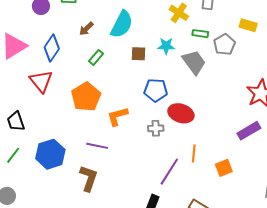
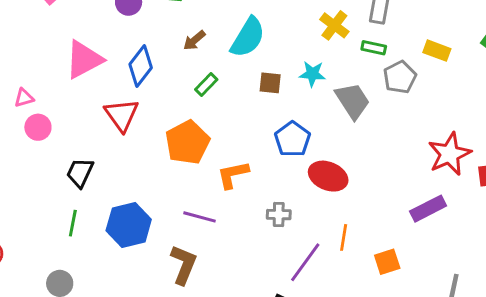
green rectangle: (200, 34) -> (374, 48), moved
blue pentagon: (156, 90) -> (292, 139), turned 30
black trapezoid: (16, 121) -> (80, 173), turned 40
gray cross: (156, 128) -> (279, 215), moved
green line: (13, 155) -> (73, 223), turned -30

